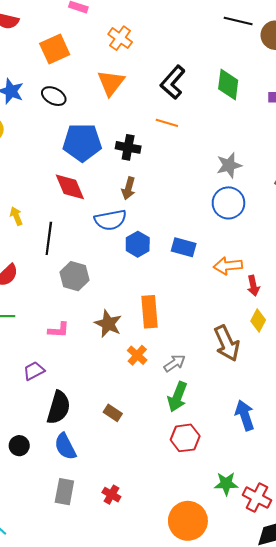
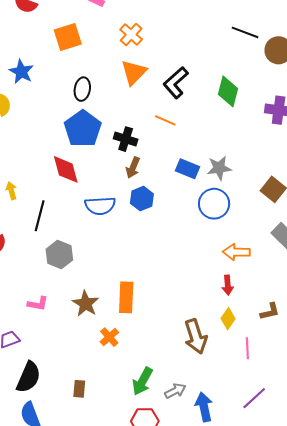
orange triangle: (111, 83) -> (134, 72), moved
black ellipse: (54, 96) -> (82, 89), moved, turned 65
blue pentagon: (82, 142) -> (83, 129), turned 30
brown arrow: (128, 188) -> (133, 168), moved
blue hexagon: (138, 244) -> (142, 199), moved
blue rectangle: (184, 247) -> (187, 169), moved
orange arrow: (228, 266) -> (236, 252), moved
gray arrow: (175, 363) -> (175, 391), moved
brown rectangle: (113, 413) -> (79, 389), turned 54

